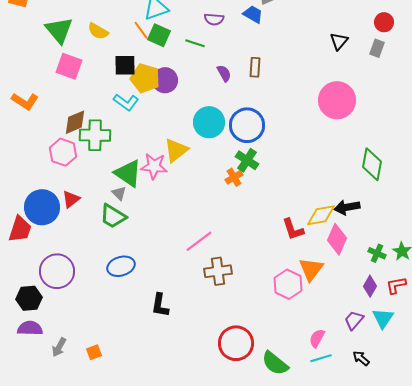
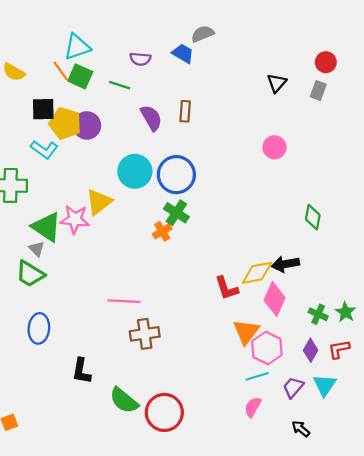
purple semicircle: (224, 73) -> (151, 118), size x1.4
pink circle: (337, 100) -> (275, 147), size x0.6
green diamond: (372, 164) -> (313, 217), size x0.7
pink line: (199, 241) -> (124, 301), turned 40
blue ellipse: (121, 266) -> (39, 328), turned -68
pink hexagon: (288, 284) -> (267, 348), moved
cyan line: (321, 358) -> (257, 376), moved
green semicircle: (275, 363) -> (124, 400), moved

